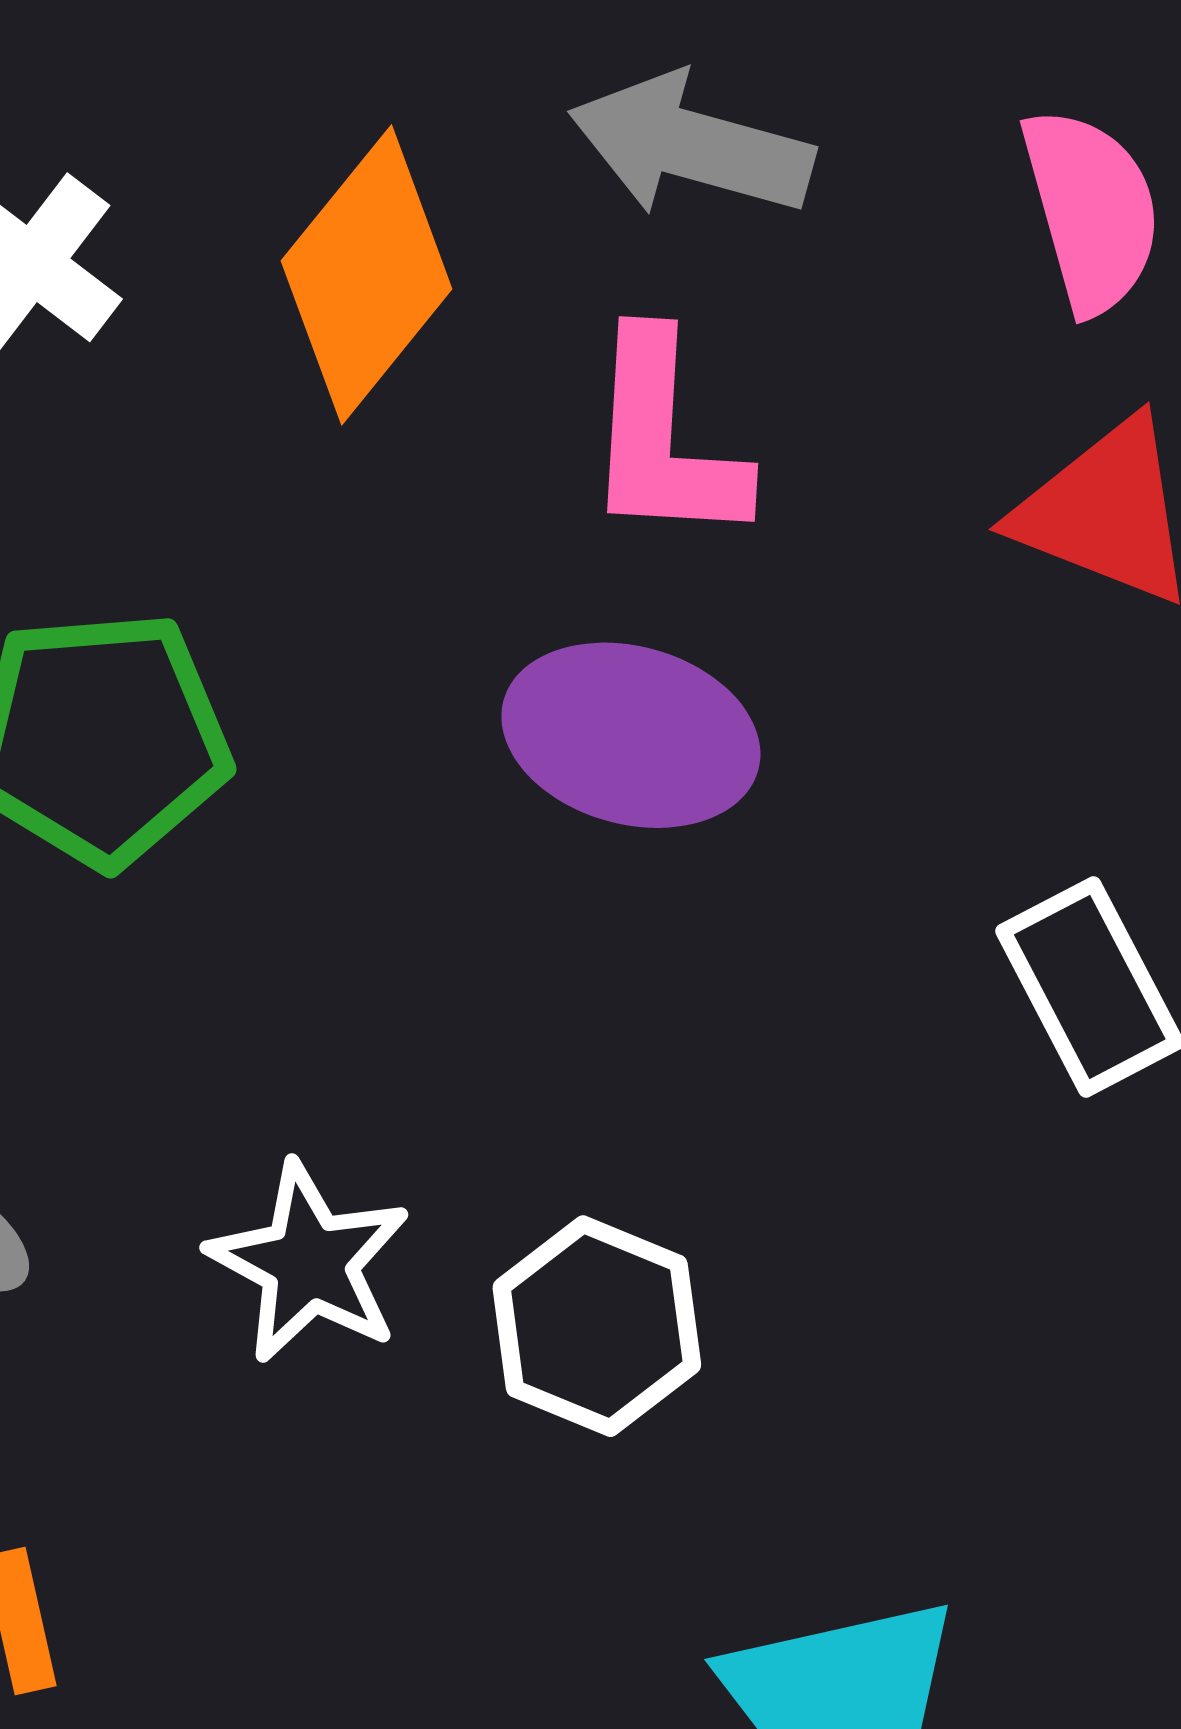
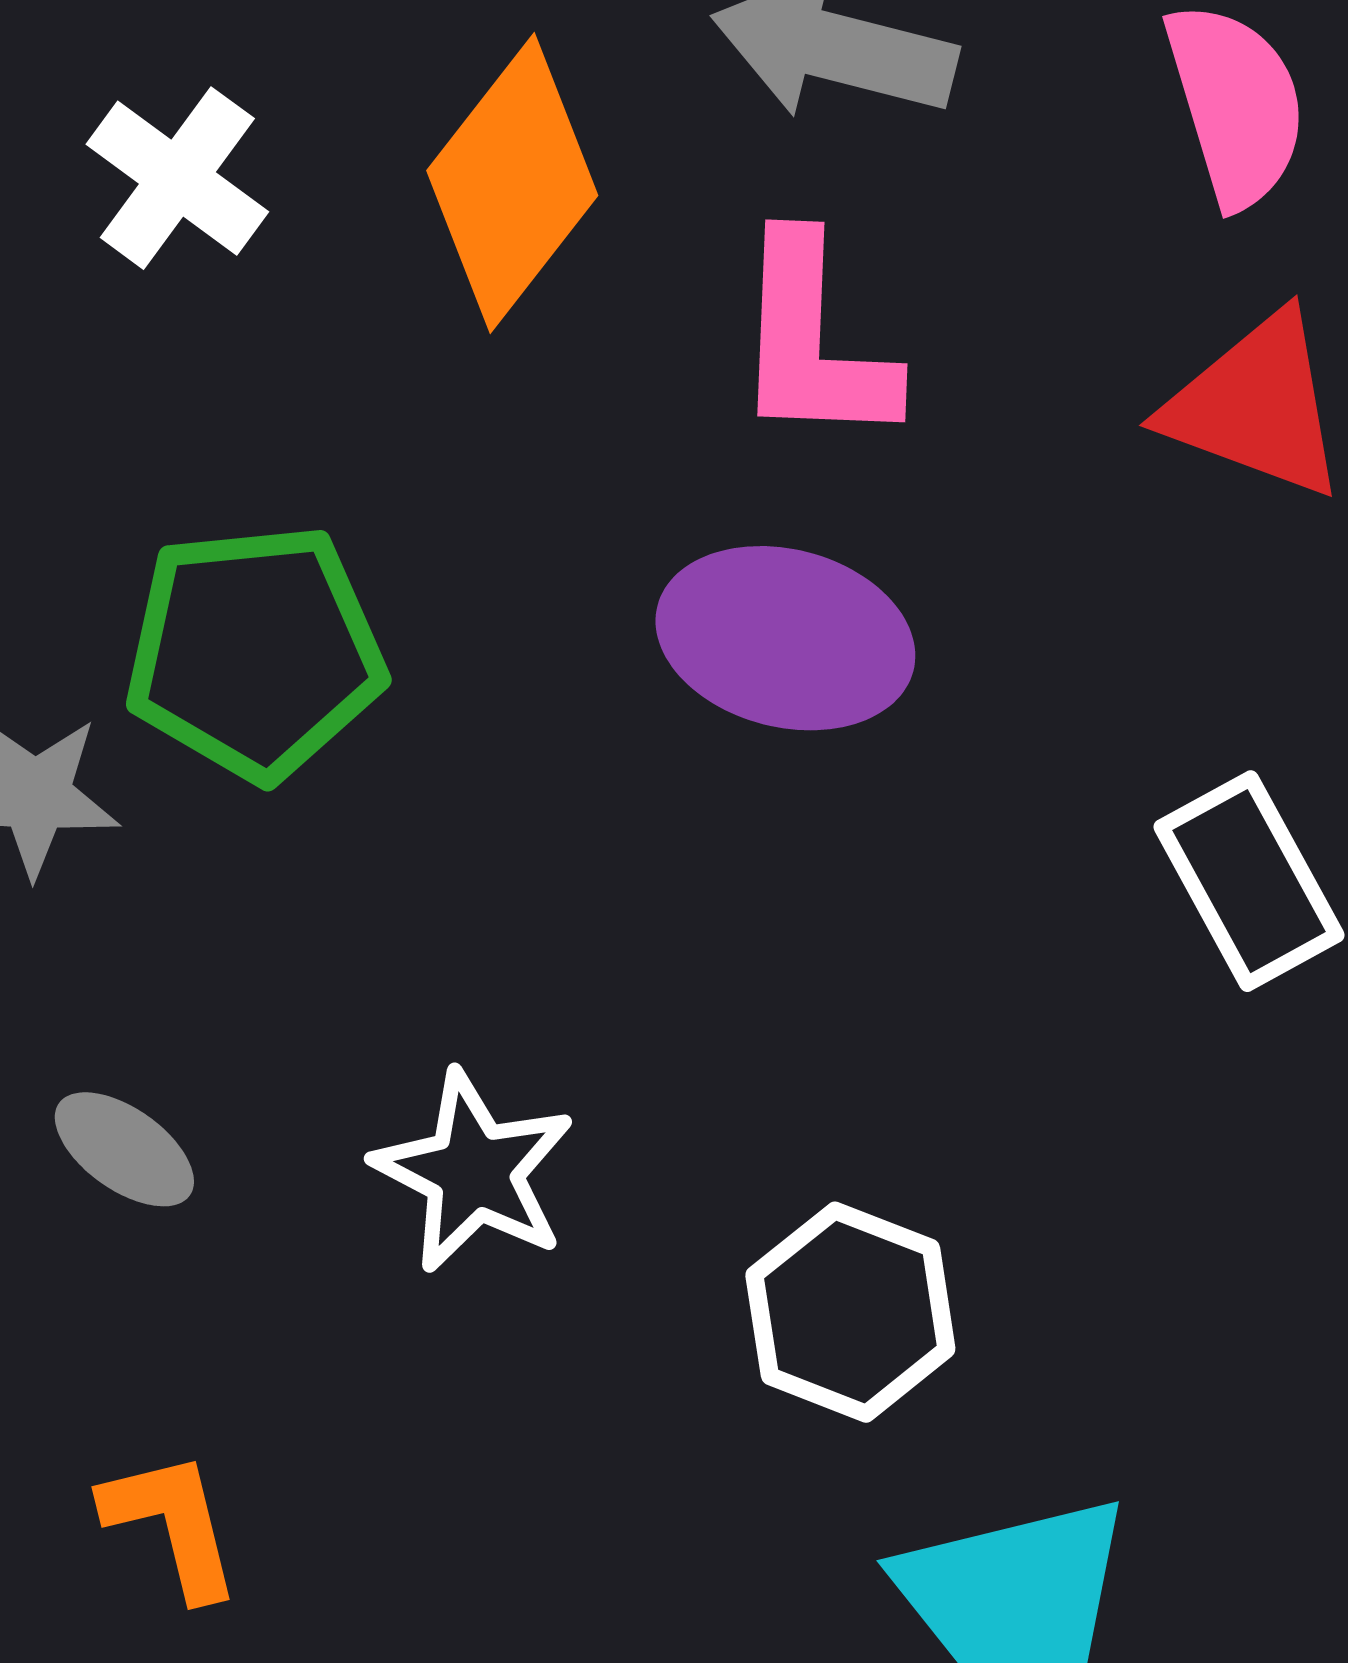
white hexagon: (597, 1326) -> (850, 1312), moved

